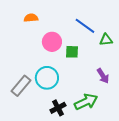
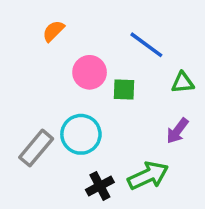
orange semicircle: (31, 18) -> (53, 31), turned -40
green triangle: (106, 40) -> (183, 83), moved
purple arrow: (103, 76) -> (177, 131), turned 70

